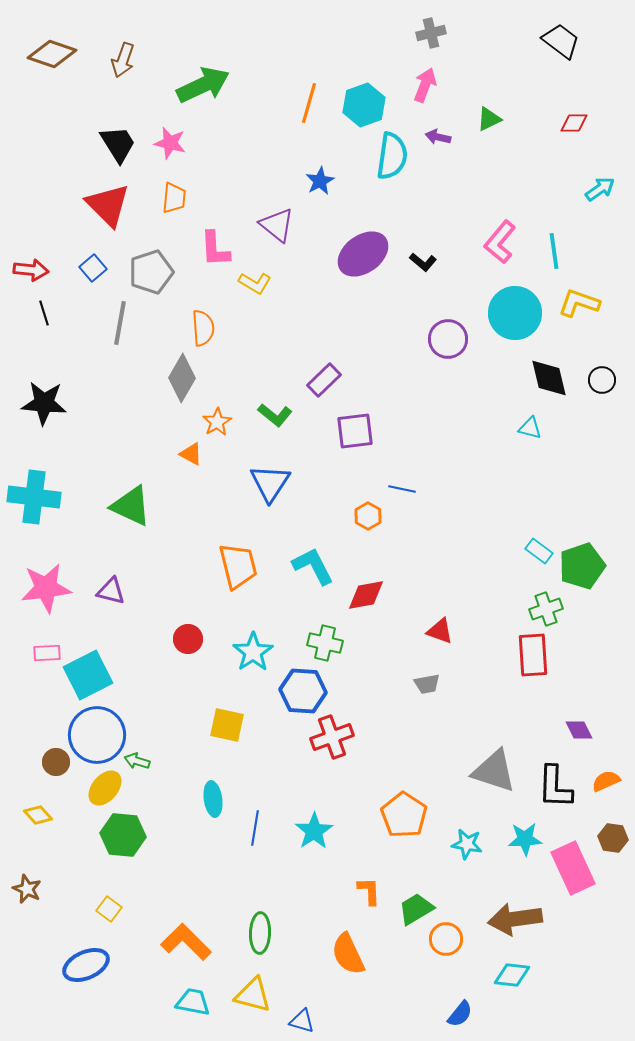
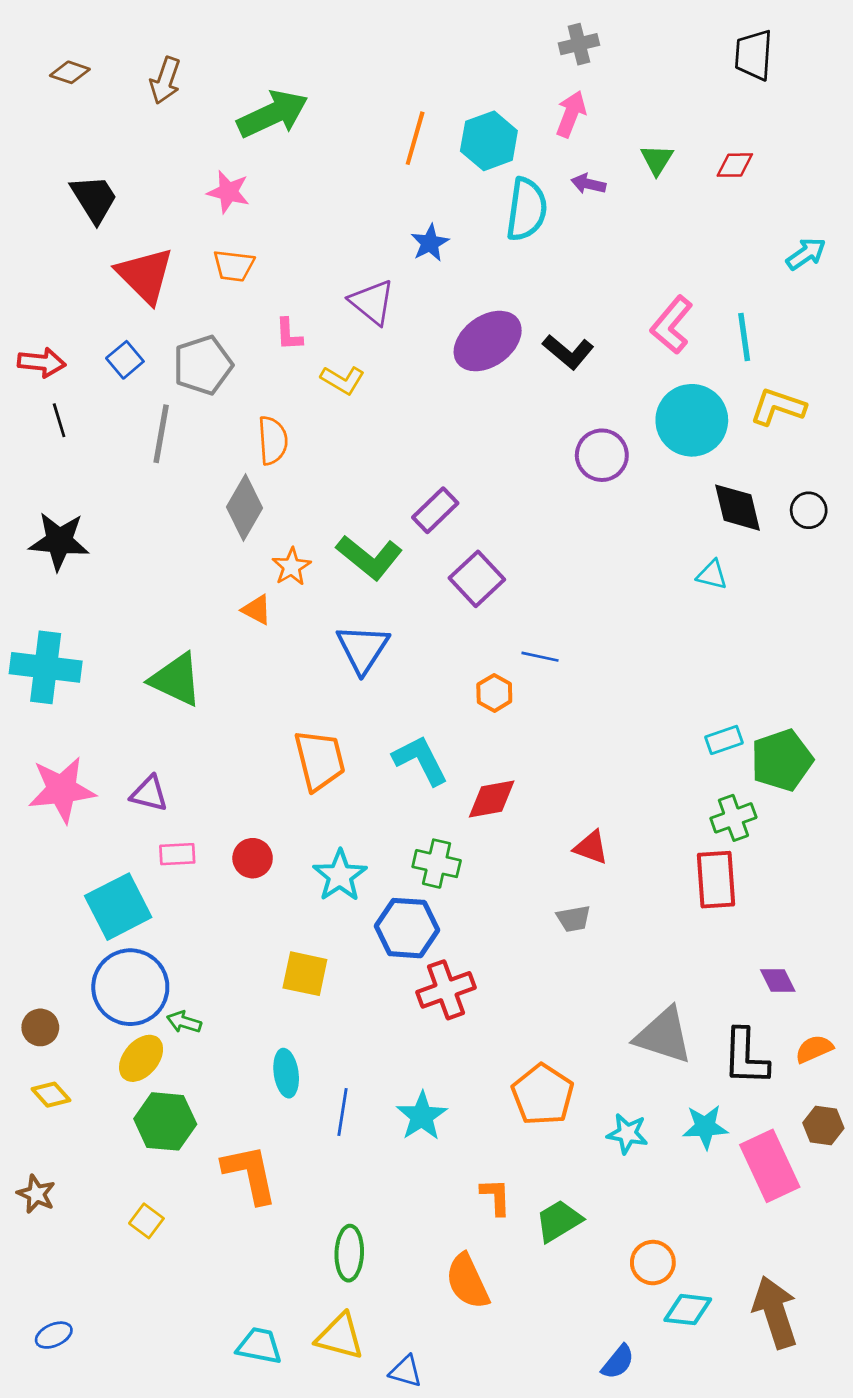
black trapezoid: (561, 41) -> (754, 55), turned -123
brown diamond: (52, 54) -> (70, 72), size x0.6
green triangle: (489, 119) -> (657, 160), turned -32
red diamond: (574, 123) -> (735, 165), moved
black trapezoid: (118, 144) -> (94, 199), moved
orange trapezoid: (174, 198) -> (234, 266), turned 92
pink L-shape: (215, 249) -> (289, 334), size x0.7
black L-shape: (423, 262) -> (568, 352), size x1.4
green L-shape: (275, 415) -> (369, 557), size x1.4
purple square: (355, 431) -> (477, 579), turned -36
cyan rectangle: (539, 551) -> (724, 740), turned -56
pink rectangle: (47, 653) -> (177, 854), moved
brown circle: (56, 762) -> (40, 1027), moved
brown arrow: (515, 919) -> (775, 1312), moved, turned 80
orange circle: (446, 939) -> (653, 1263), moved
orange L-shape: (186, 942) -> (250, 1174), moved, turned 33
blue ellipse: (86, 965) -> (54, 1335), moved, size x0.6

